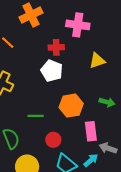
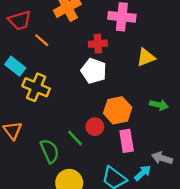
green line: (36, 116) -> (75, 138), moved, turned 49
pink rectangle: (91, 131) -> (127, 141), moved
red circle: (53, 140) -> (95, 127), moved

